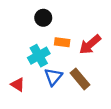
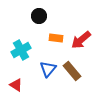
cyan cross: (39, 56) -> (21, 50), moved
red triangle: (18, 85) -> (16, 85), moved

